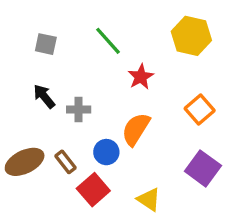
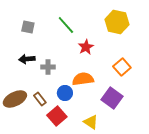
black arrow: (44, 96) -> (27, 59), turned -56
orange semicircle: (136, 129) -> (83, 79), turned 50
purple square: (203, 168) -> (112, 98), moved

